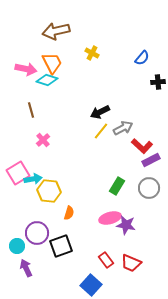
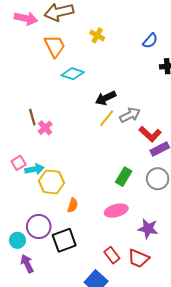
pink arrow: (26, 69) -> (26, 18), moved
cyan diamond: (47, 80) -> (73, 74), moved
brown line: (31, 110) -> (32, 117), moved
pink square: (18, 173) -> (19, 163), size x0.6
purple star: (126, 225) -> (148, 229), moved

